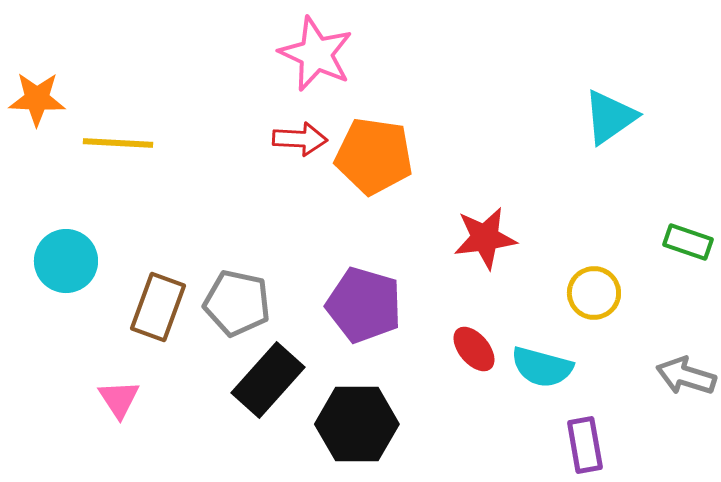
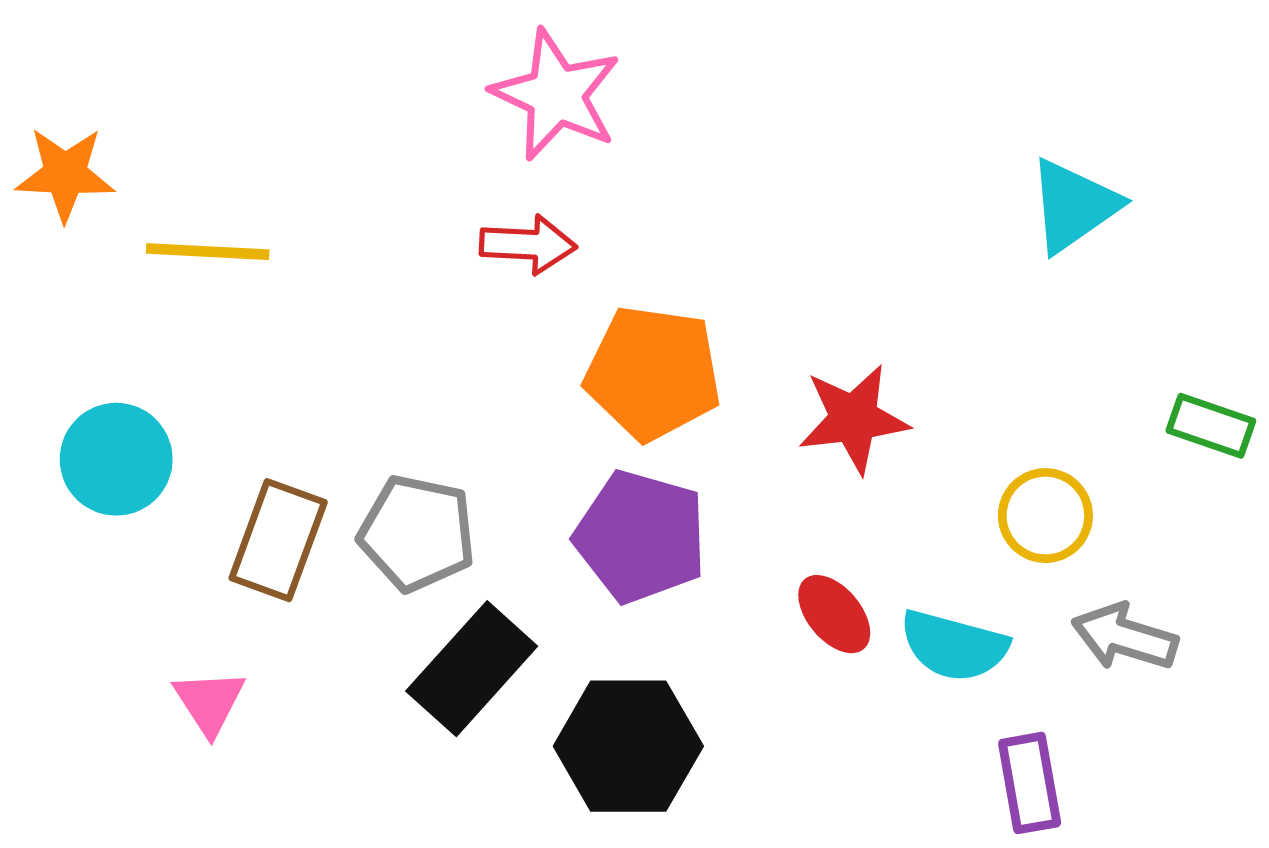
orange pentagon: (374, 156) -> (653, 373), moved
gray arrow: (686, 376) -> (1125, 637), moved

